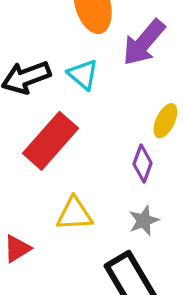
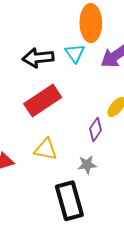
cyan triangle: (83, 74) -> (75, 53), moved

